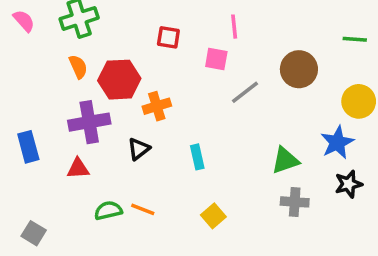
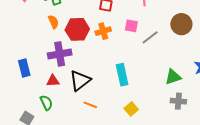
pink square: (216, 59) -> (131, 26), moved
orange cross: (157, 106) -> (103, 31), moved
black triangle: (139, 149) -> (80, 81), moved, size x1.6
cyan rectangle: (197, 157) -> (122, 75), size x1.5
green semicircle: (108, 210) -> (46, 103), moved, turned 77

